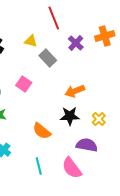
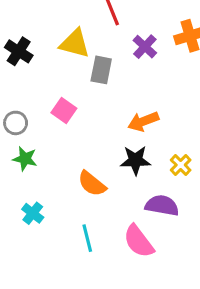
yellow triangle: (31, 41) -> (75, 44), size x1.5
gray rectangle: (48, 58) -> (101, 70), turned 54

